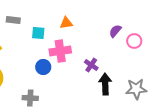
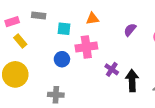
purple semicircle: (115, 31) -> (130, 30), moved
purple cross: (91, 65) -> (112, 69), moved
blue circle: (43, 67) -> (62, 59), moved

